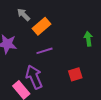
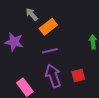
purple arrow: (34, 77) -> (53, 76), moved

